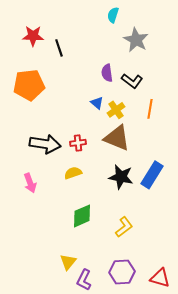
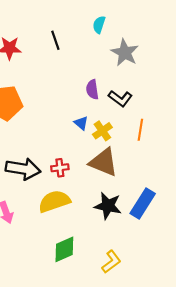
black line: (59, 48) -> (55, 40), moved
yellow semicircle: (73, 173) -> (54, 201), size x1.6

